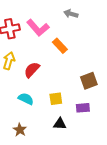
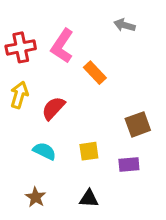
gray arrow: (71, 14) -> (124, 25), moved
pink L-shape: (38, 28) -> (62, 46), turned 75
black triangle: (60, 124) -> (89, 199), moved

